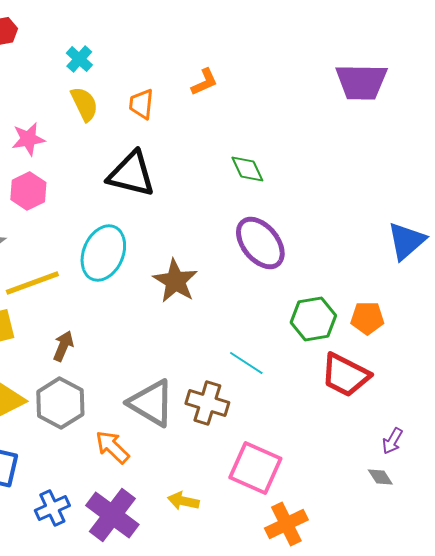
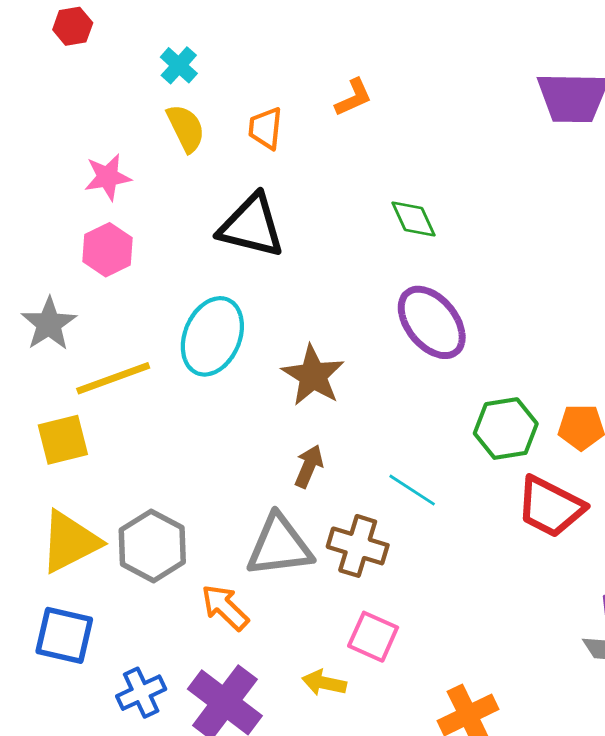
brown arrow: (63, 346) -> (309, 466), moved
gray triangle: (151, 403) -> (279, 546), turned -38
pink square: (255, 468) -> (373, 637), moved, size x0.7

